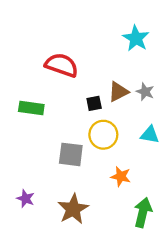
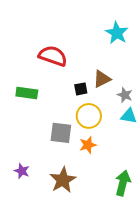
gray star: (145, 92) -> (125, 95), moved
orange star: (121, 176) -> (88, 145), moved, turned -30

